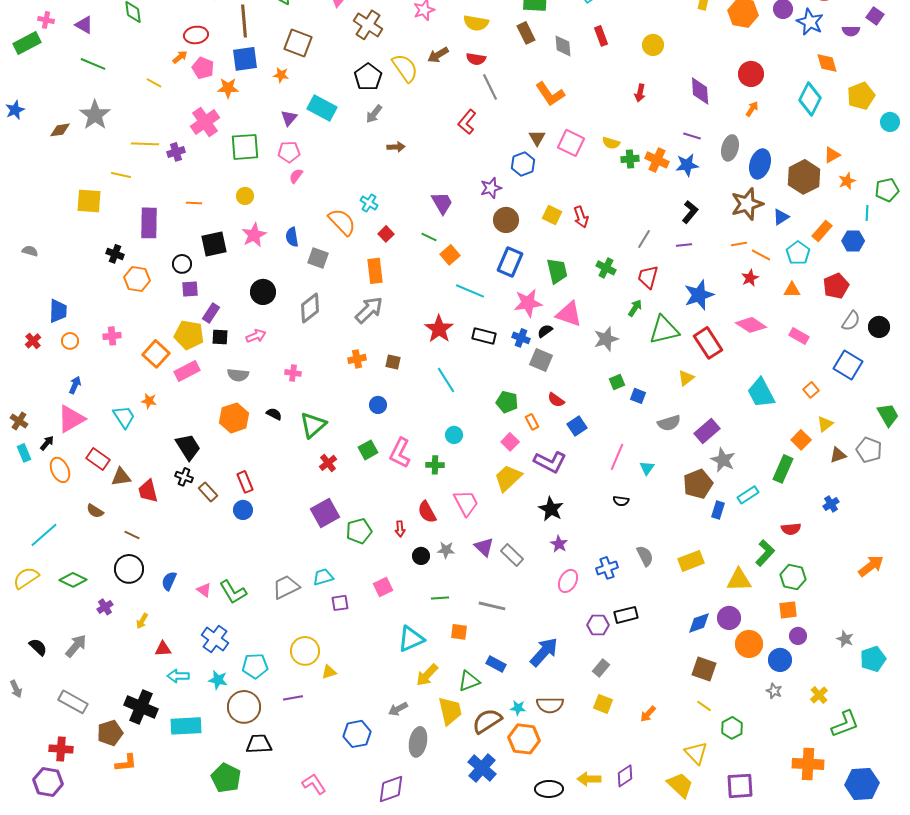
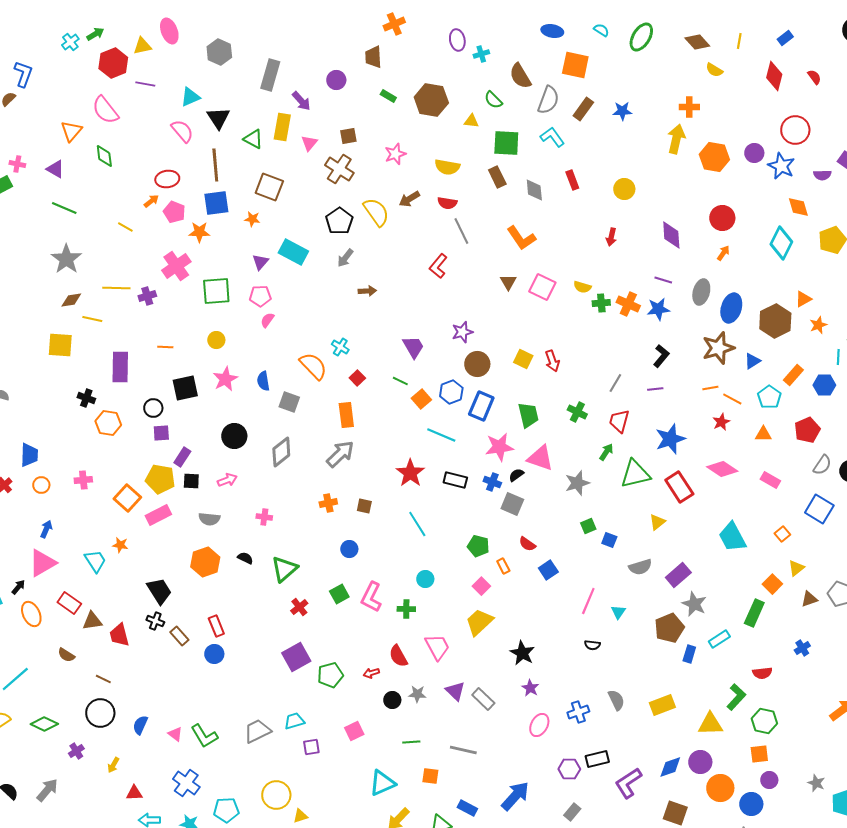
brown diamond: (60, 130) -> (71, 300), moved
blue hexagon: (523, 164) -> (451, 392), moved
purple L-shape: (550, 462) -> (628, 783), moved, turned 120
red arrow: (400, 529) -> (371, 673), turned 77

